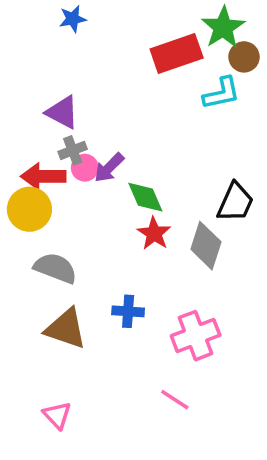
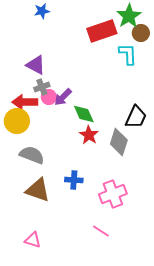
cyan L-shape: (222, 93) -> (128, 54), turned -80
pink triangle: (57, 415) -> (33, 240), turned -30

